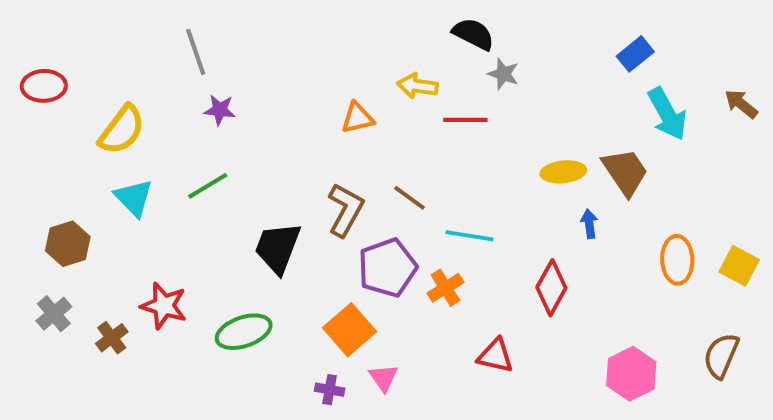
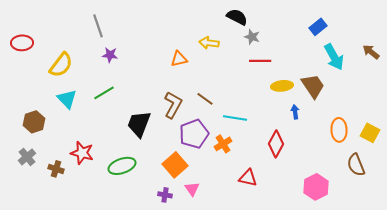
red line: (465, 120) -> (260, 61), moved
brown cross: (112, 338) -> (56, 169), turned -35
brown semicircle: (721, 356) -> (356, 165), moved, turned -45

